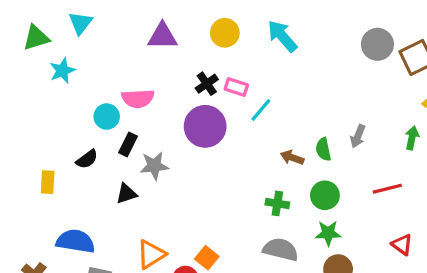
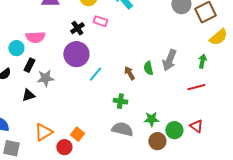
pink rectangle: (236, 87) -> (100, 21), moved
cyan line: (261, 110) -> (95, 74), moved
gray arrow: (358, 136) -> (169, 60), size x1.5
brown arrow: (292, 158) -> (129, 73), turned 40
red line: (387, 189) -> (196, 87), moved
green circle: (325, 195) -> (174, 130), moved

